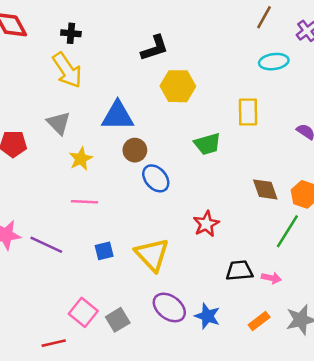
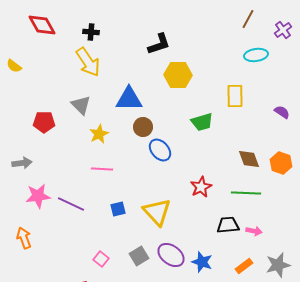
green line: (287, 231) -> (246, 193), moved, turned 60
pink square: (83, 312) -> (101, 259), size x0.7
gray square: (118, 320) -> (139, 256), moved

